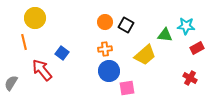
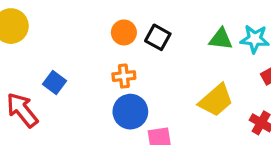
green triangle: (165, 35) -> (221, 39), moved
yellow trapezoid: (145, 55) -> (216, 100), moved

